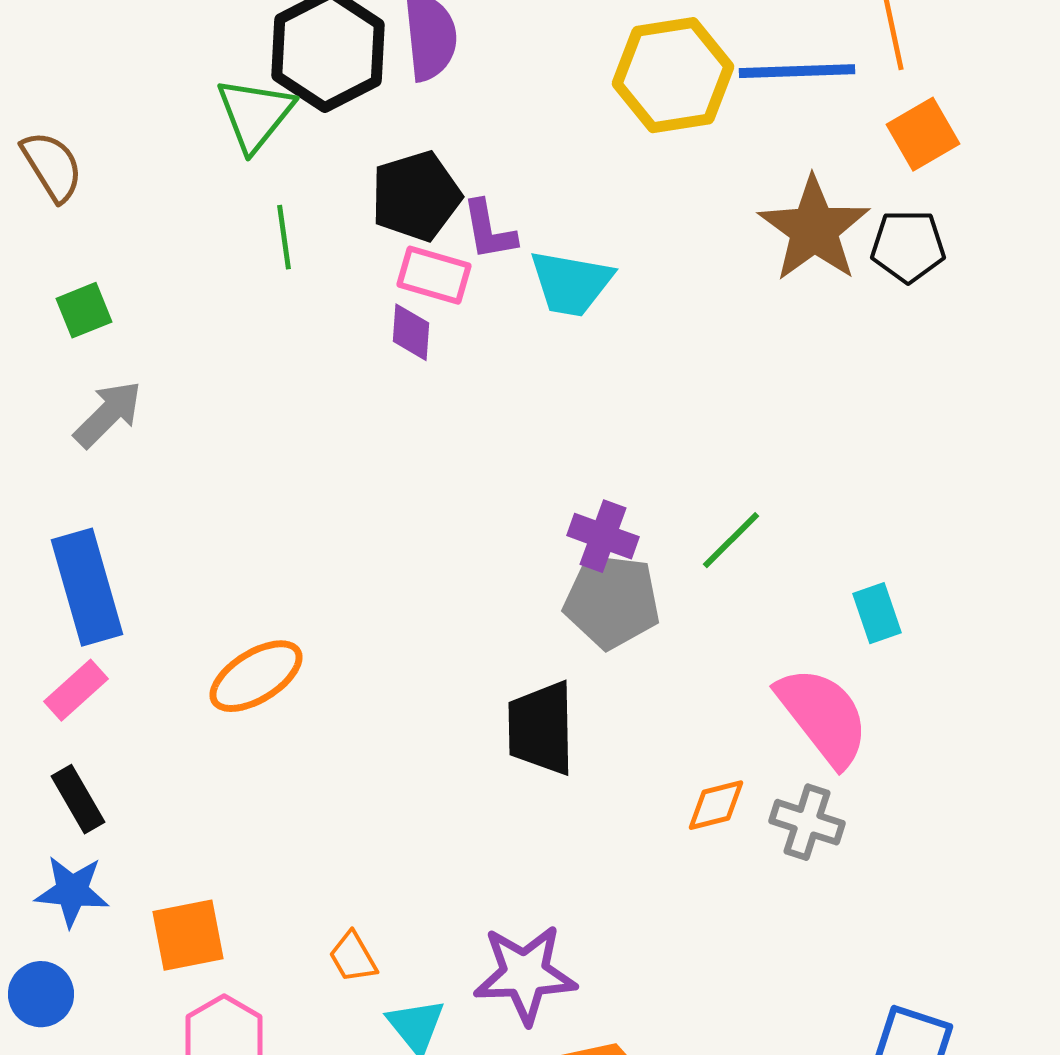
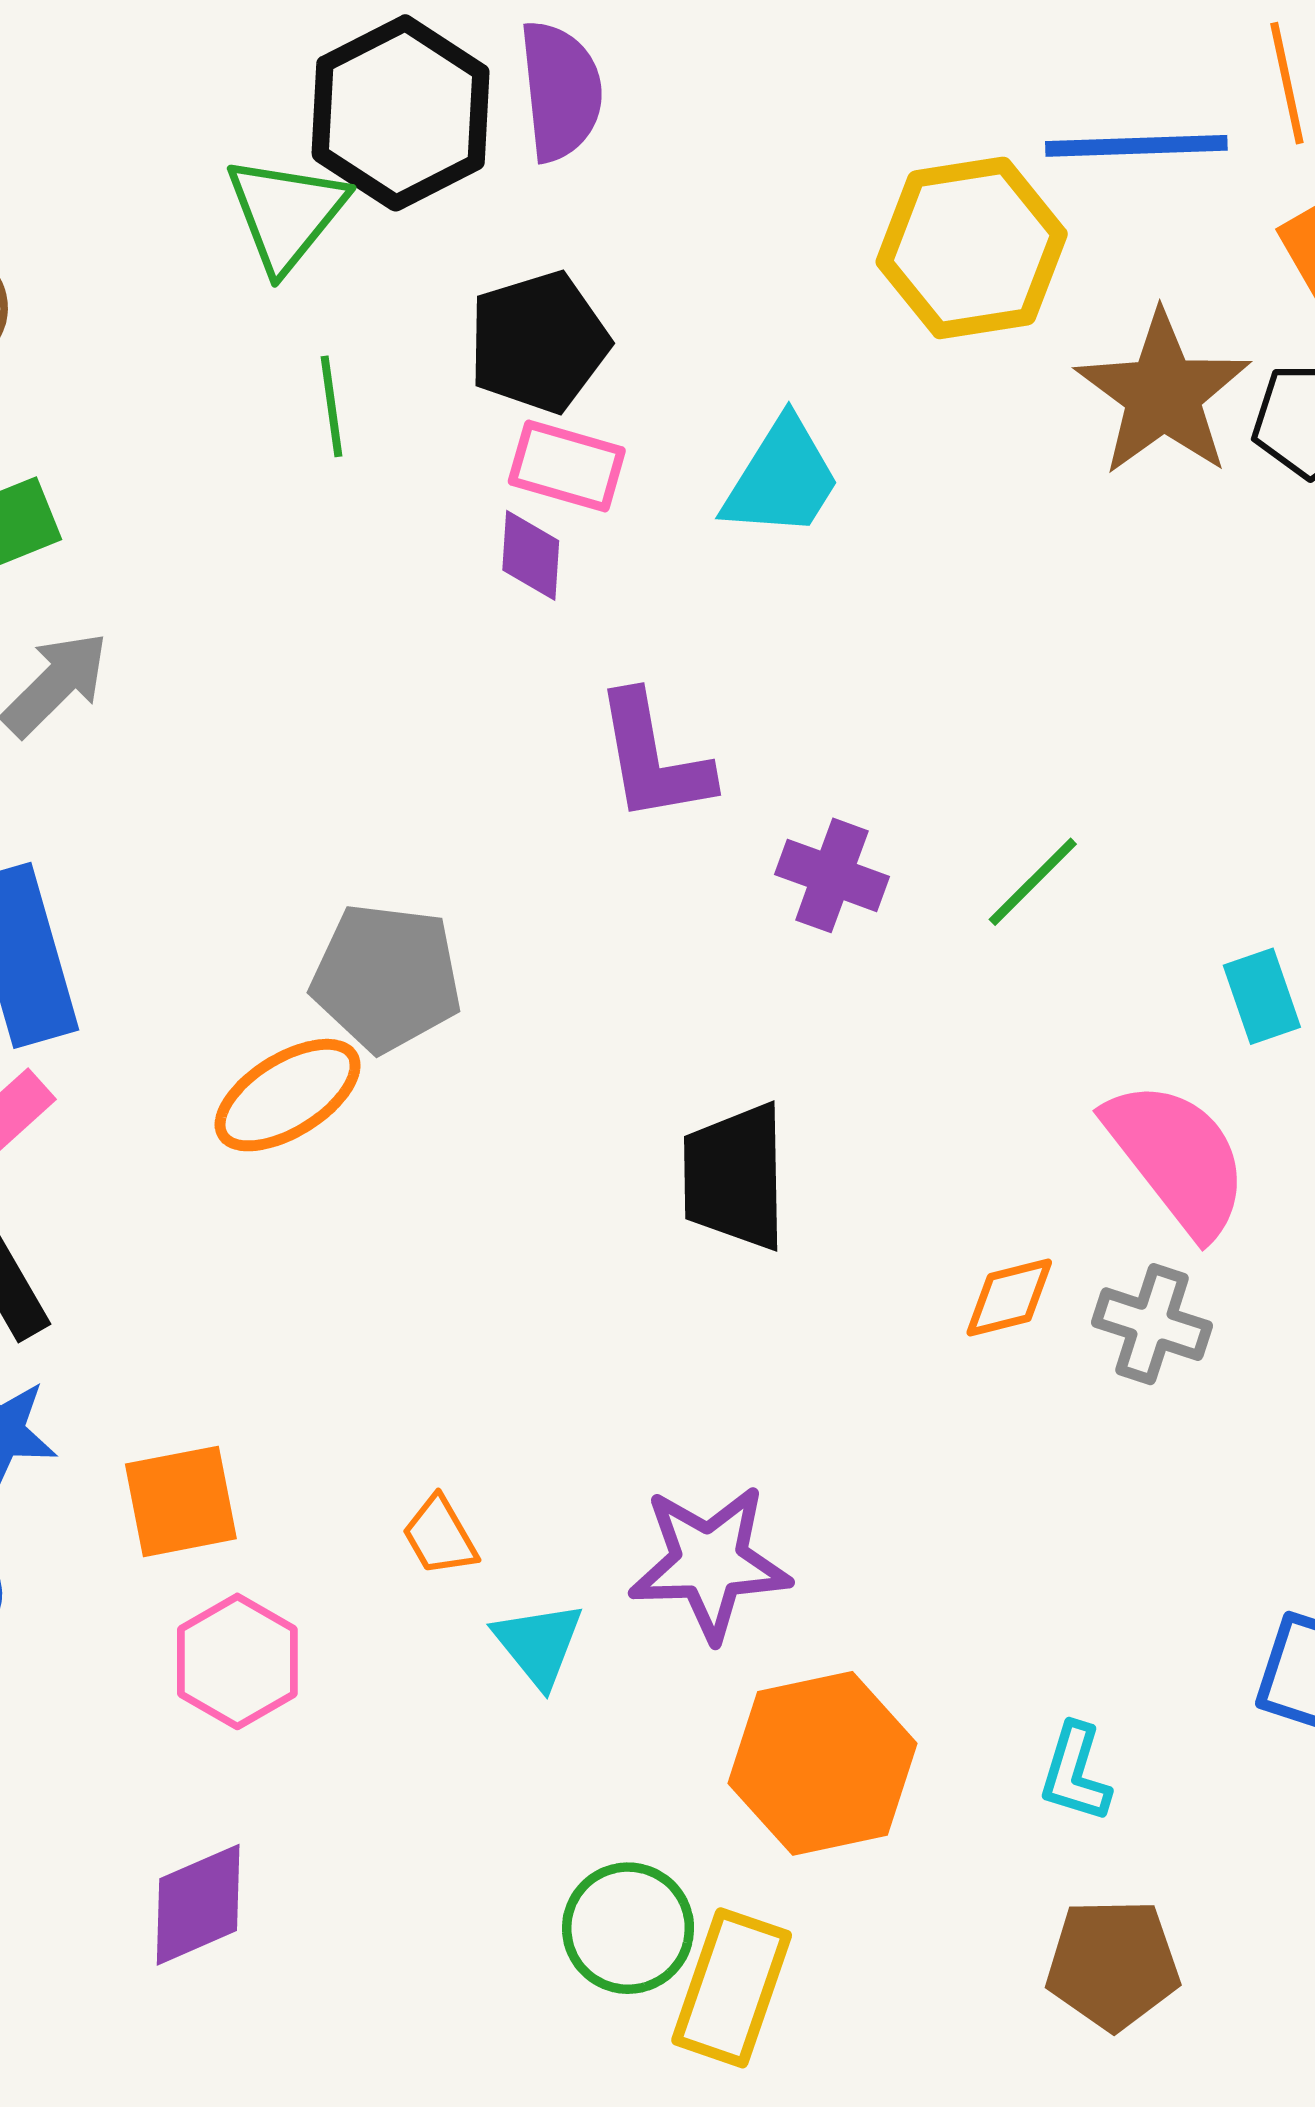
yellow hexagon: (673, 75) -> (972, 248), moved
purple L-shape: (489, 230) -> (653, 758), moved, size x1.4
cyan trapezoid: (571, 283) -> (782, 479), turned -68
gray pentagon: (612, 601) -> (386, 977), moved

